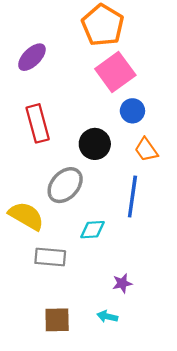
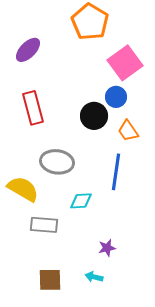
pink square: (115, 72) -> (125, 63), moved
black circle: (95, 144) -> (94, 116), moved
gray ellipse: (65, 185) -> (57, 162), turned 56

